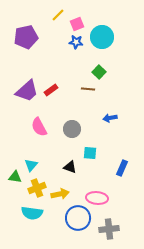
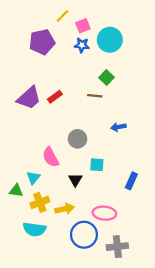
purple pentagon: (26, 37) -> (42, 42), moved
pink semicircle: (39, 127) -> (51, 157), moved
black triangle: (70, 167) -> (75, 180), turned 40

